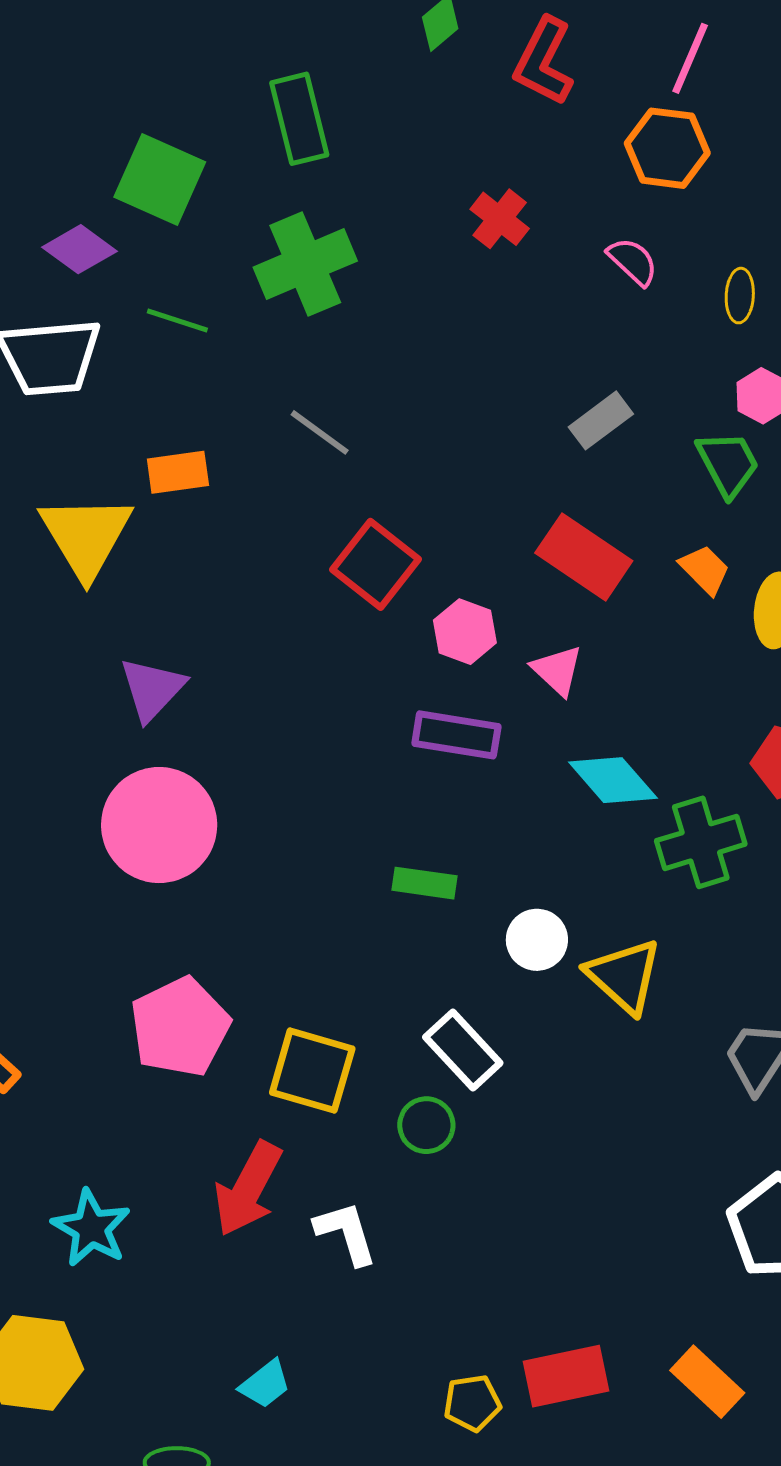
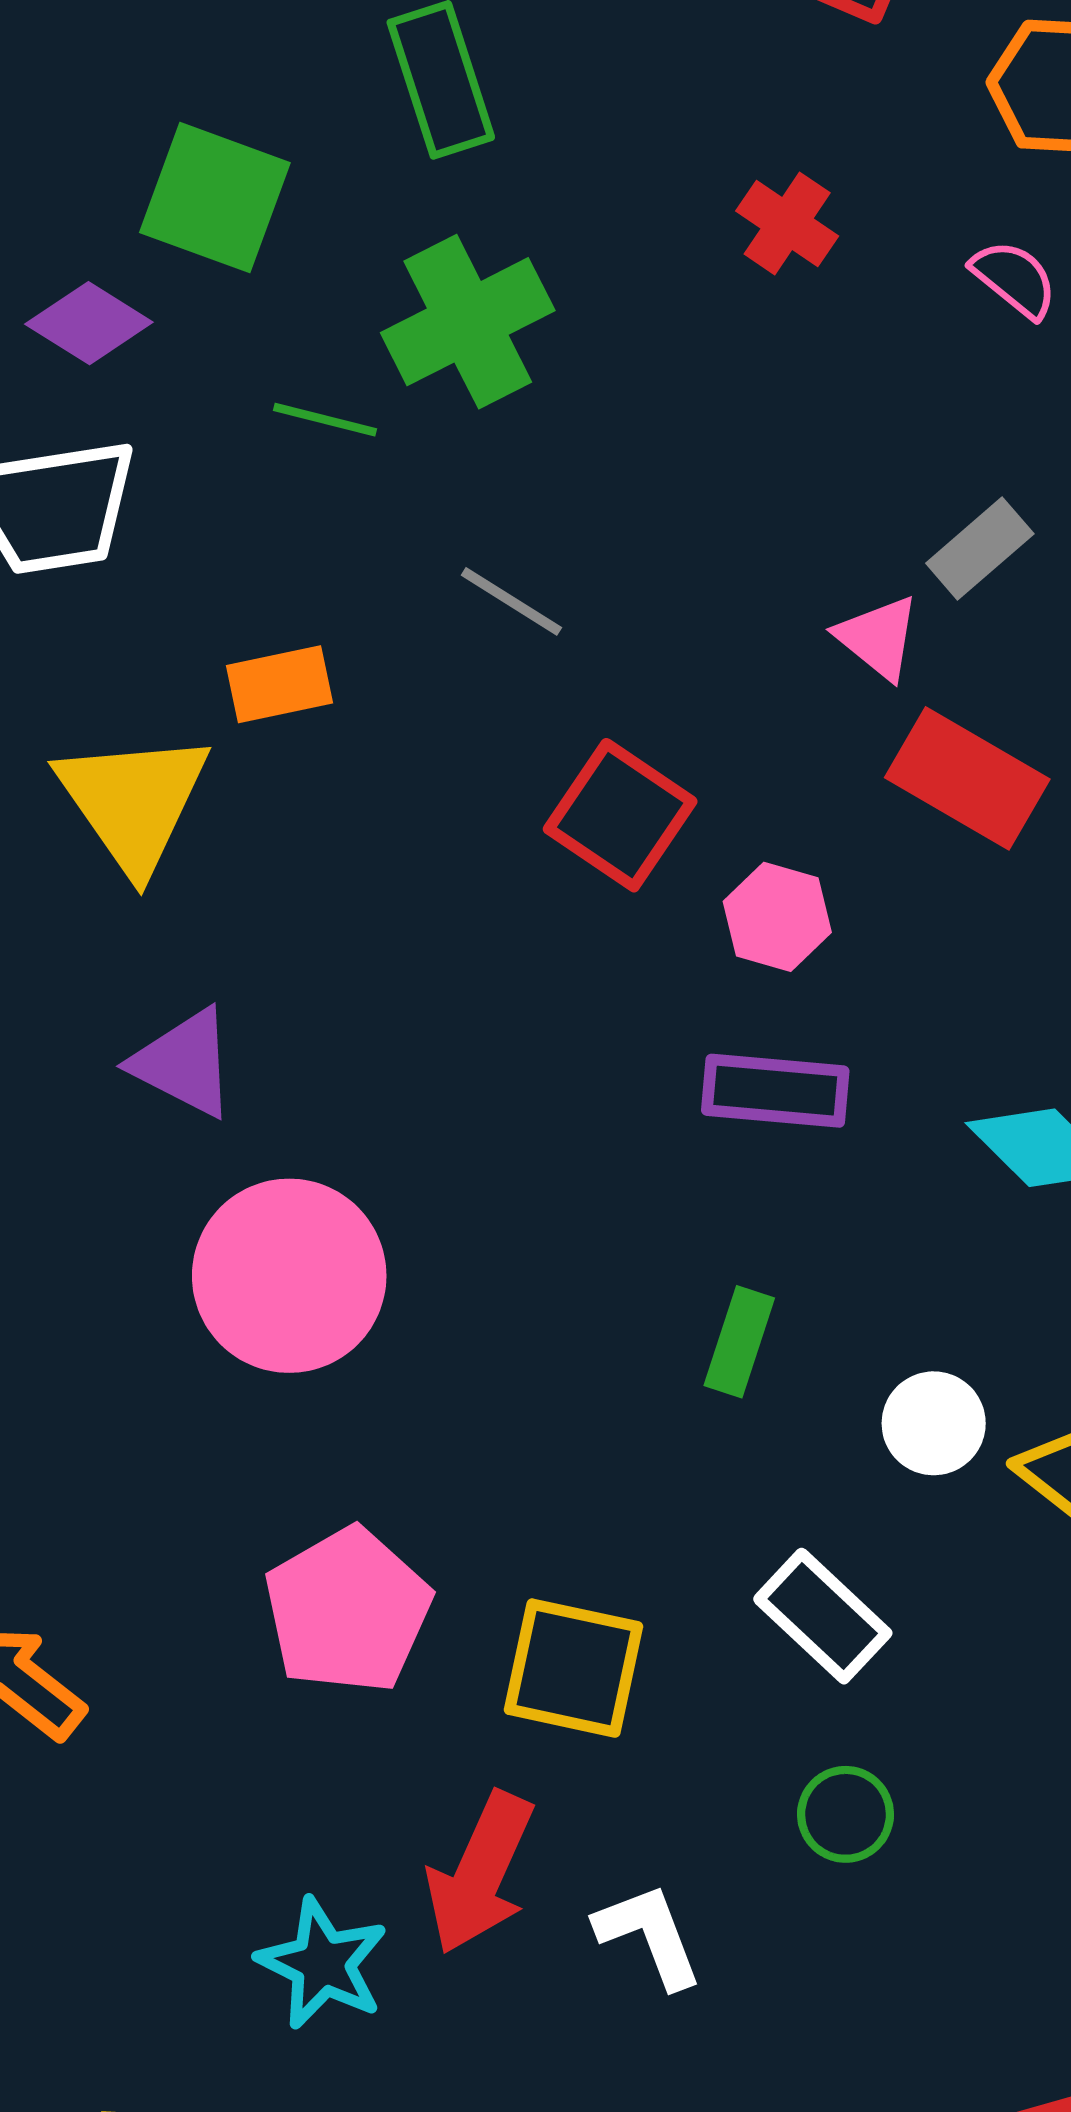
green line: (177, 320) -> (325, 420), moved
pink triangle: (557, 670) -> (878, 638), moved
purple triangle: (152, 689) -> (184, 1063), moved, turned -42
green rectangle: (424, 883) -> (739, 1342), turned -76
green circle: (426, 1125) -> (846, 1814), moved
cyan star: (91, 1228) -> (323, 1963), moved

